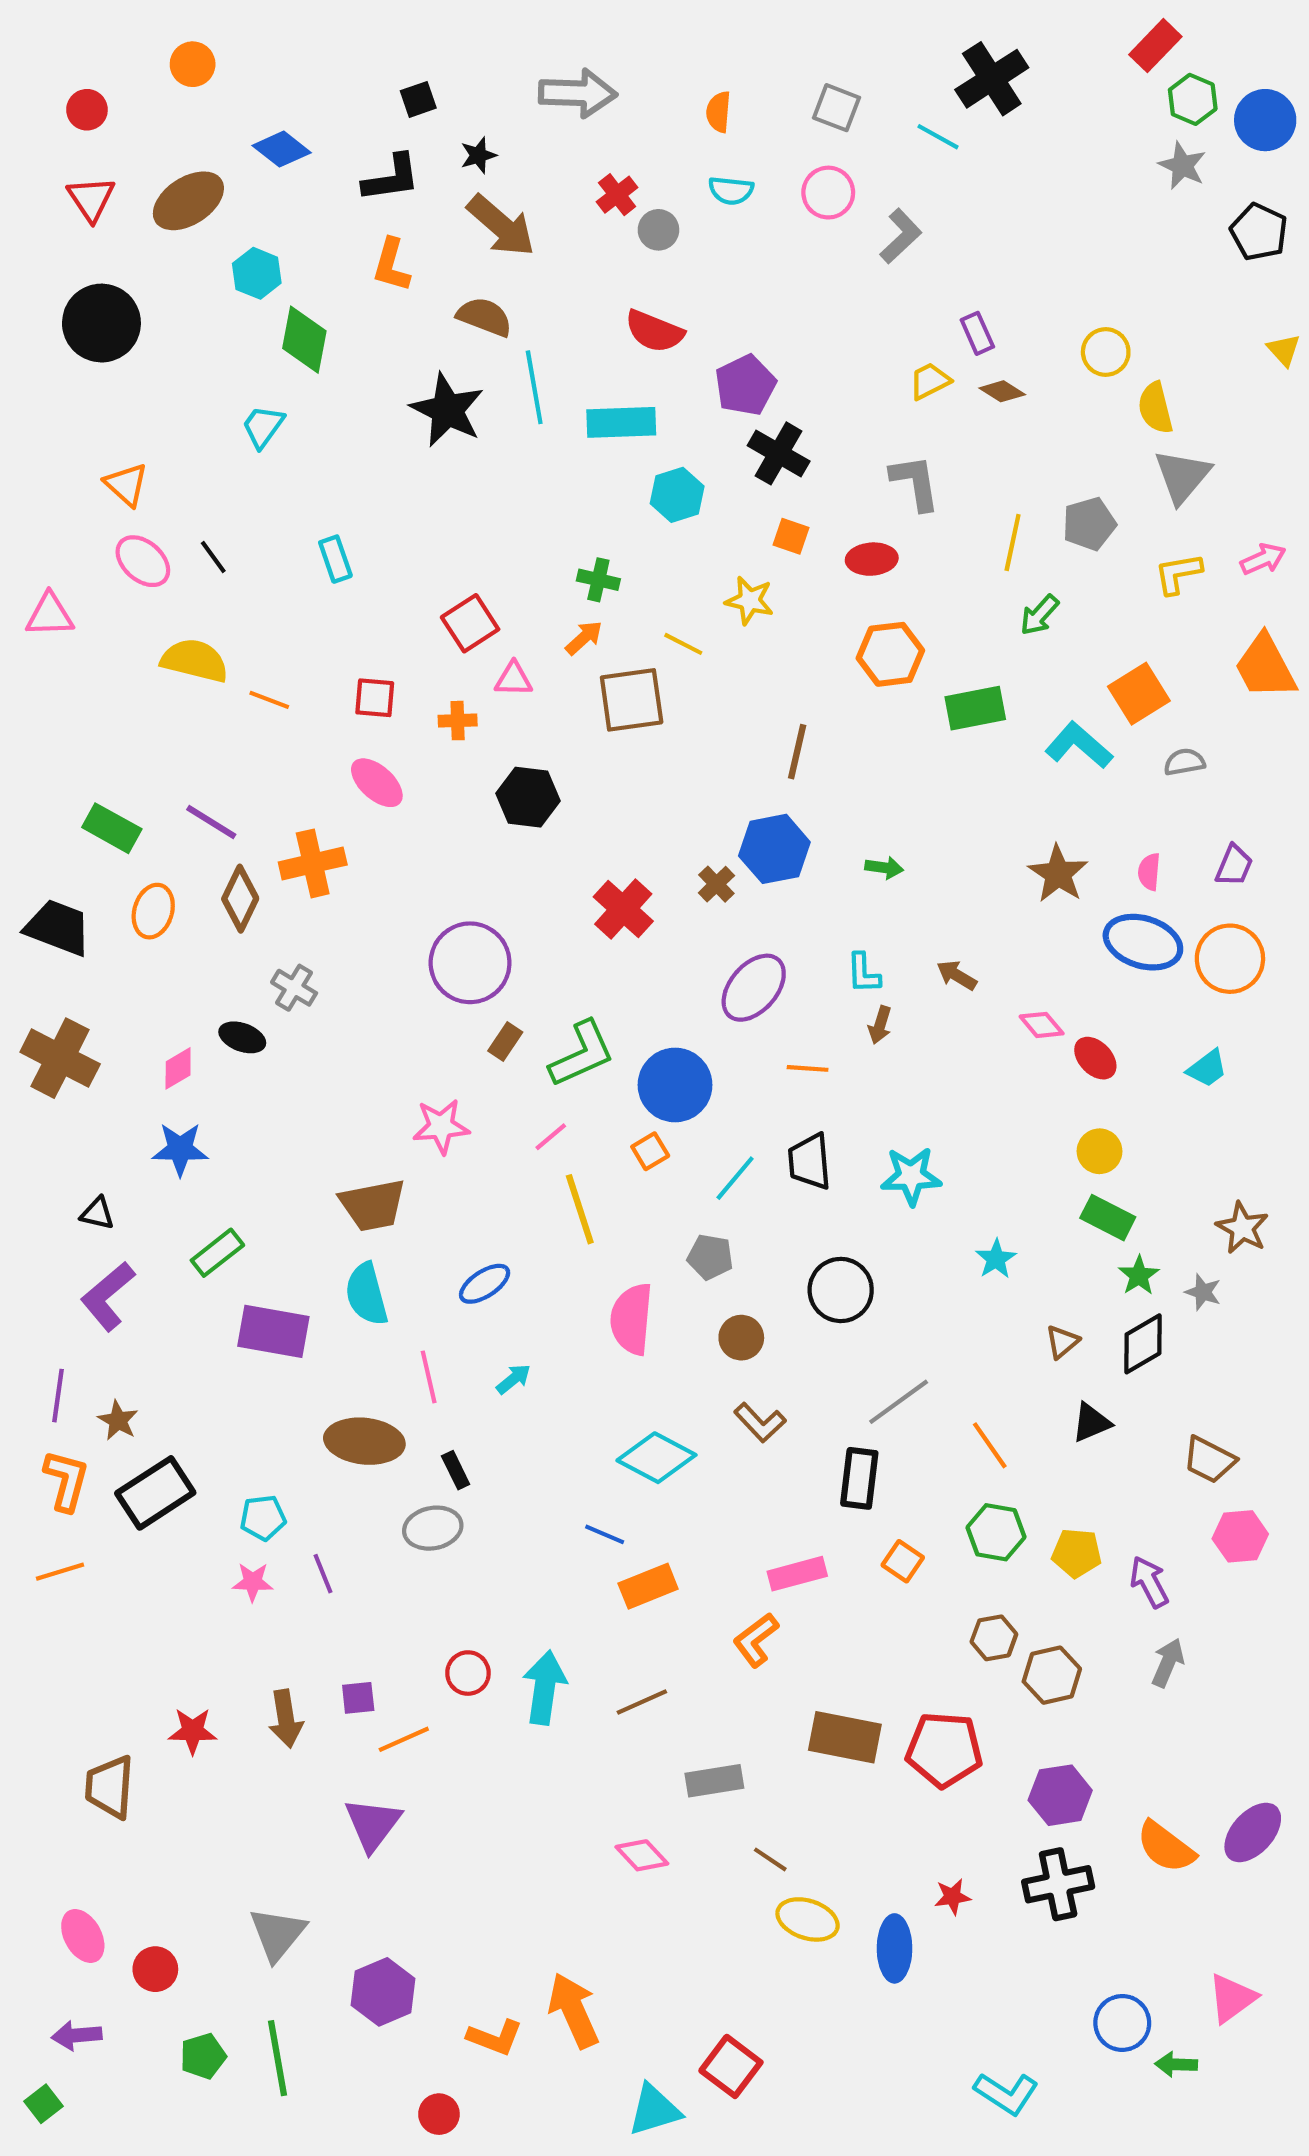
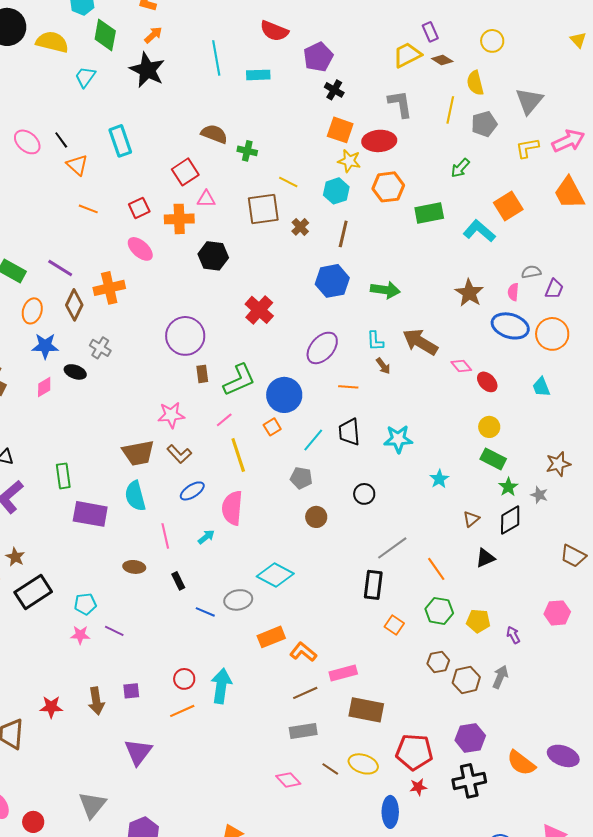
brown semicircle: (485, 317) -> (214, 134), moved
yellow trapezoid: (930, 381) -> (407, 55), size x1.4
yellow semicircle: (1155, 408) -> (475, 83), moved
black star: (447, 410) -> (147, 70), moved
cyan rectangle: (621, 422) -> (258, 75), size x0.7
black cross: (779, 453) -> (334, 90), size x0.7
orange triangle: (126, 485) -> (77, 165), moved
cyan hexagon: (677, 495) -> (336, 191), moved
orange square: (791, 536) -> (340, 130), size x1.5
yellow line: (1013, 543) -> (450, 110), moved
cyan rectangle: (335, 559) -> (120, 141), size x1.4
red ellipse: (872, 559) -> (379, 141), size x1.4
pink arrow: (1263, 559) -> (568, 141), size x1.5
yellow star: (750, 600) -> (349, 161), moved
orange arrow: (584, 638) -> (153, 35), moved
yellow semicircle: (195, 661) -> (52, 42), moved
red square: (375, 698) -> (139, 208), turned -30
orange cross: (458, 721) -> (179, 219), size x1.6
gray semicircle: (1184, 762) -> (531, 272), moved
green arrow: (884, 868) -> (385, 290), size x1.6
brown cross: (716, 884) -> (300, 227), moved
brown arrow: (957, 975) -> (420, 342), size x1.8
brown arrow: (880, 1025) -> (383, 366), turned -54
brown rectangle: (505, 1042) -> (202, 374), turned -42
cyan trapezoid: (1207, 1068) -> (541, 387), turned 105
blue star: (180, 1149) -> (45, 346), moved
brown star: (1242, 1228) -> (558, 464), turned 30
green rectangle: (217, 1253) -> (63, 476), turned -60
black circle: (841, 1290) -> (364, 494), size x0.7
pink semicircle: (632, 1319) -> (232, 508), moved
brown L-shape: (760, 1423) -> (179, 454), moved
brown ellipse: (364, 1441) -> (134, 567), size x0.6
brown trapezoid: (1209, 1460) -> (573, 556), moved
gray ellipse: (433, 1528) -> (238, 600), moved
blue line: (605, 1534) -> (205, 612), moved
purple line: (323, 1574) -> (114, 631), turned -42
pink rectangle: (797, 1574) -> (343, 673), moved
purple arrow: (1149, 1582) -> (513, 635), size x0.7
orange L-shape: (756, 1640) -> (303, 652), moved, turned 76
gray arrow: (1168, 1663) -> (500, 677), moved
brown line: (642, 1702) -> (305, 693), moved
orange line: (404, 1739) -> (182, 711), moved
red pentagon: (944, 1750) -> (414, 752), moved
purple ellipse: (1253, 1832) -> (563, 756), turned 68
pink diamond: (642, 1855) -> (288, 780), moved
yellow ellipse: (808, 1919) -> (363, 764), moved

